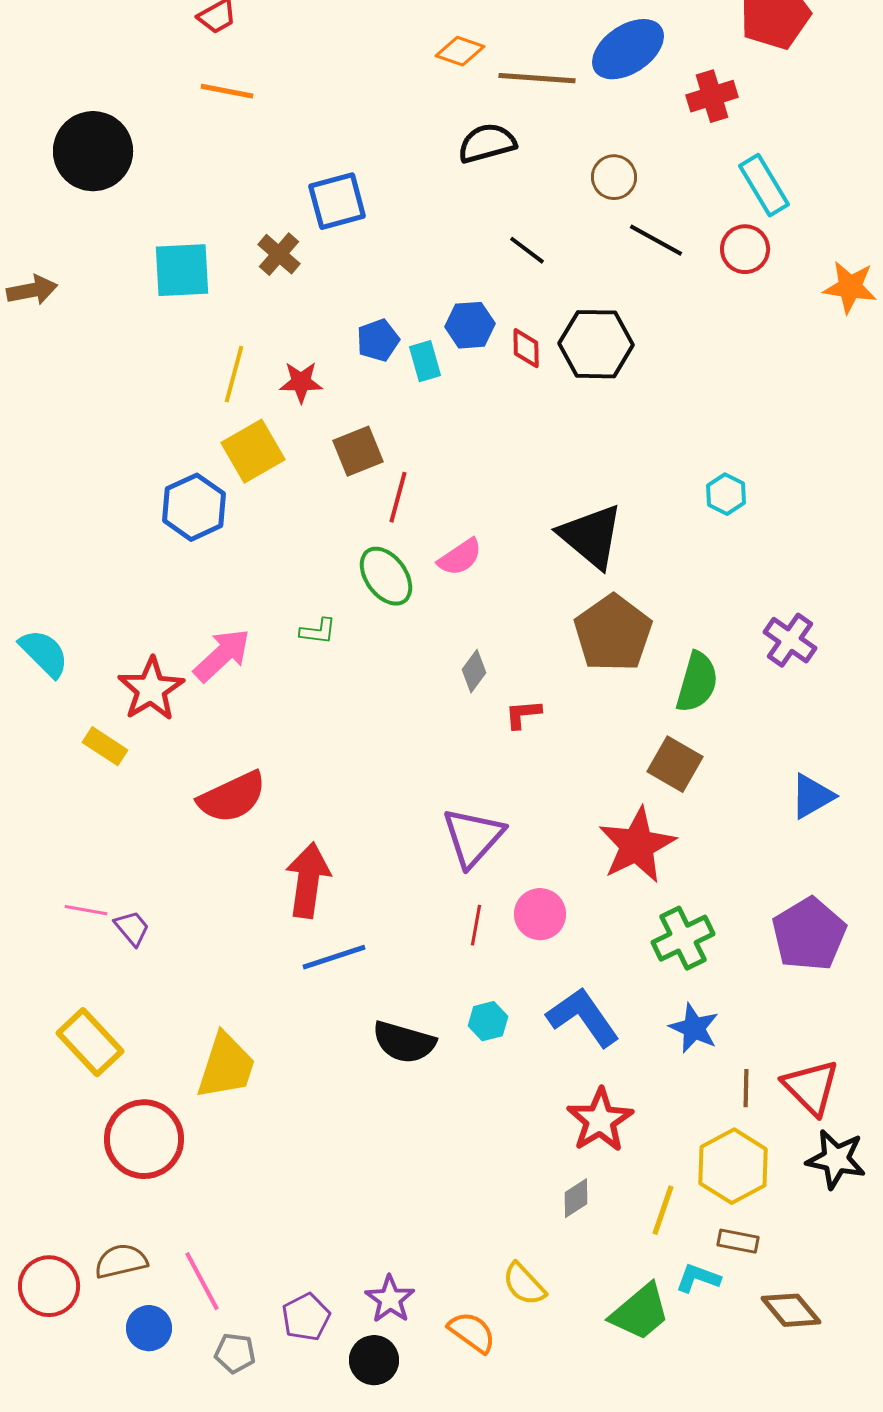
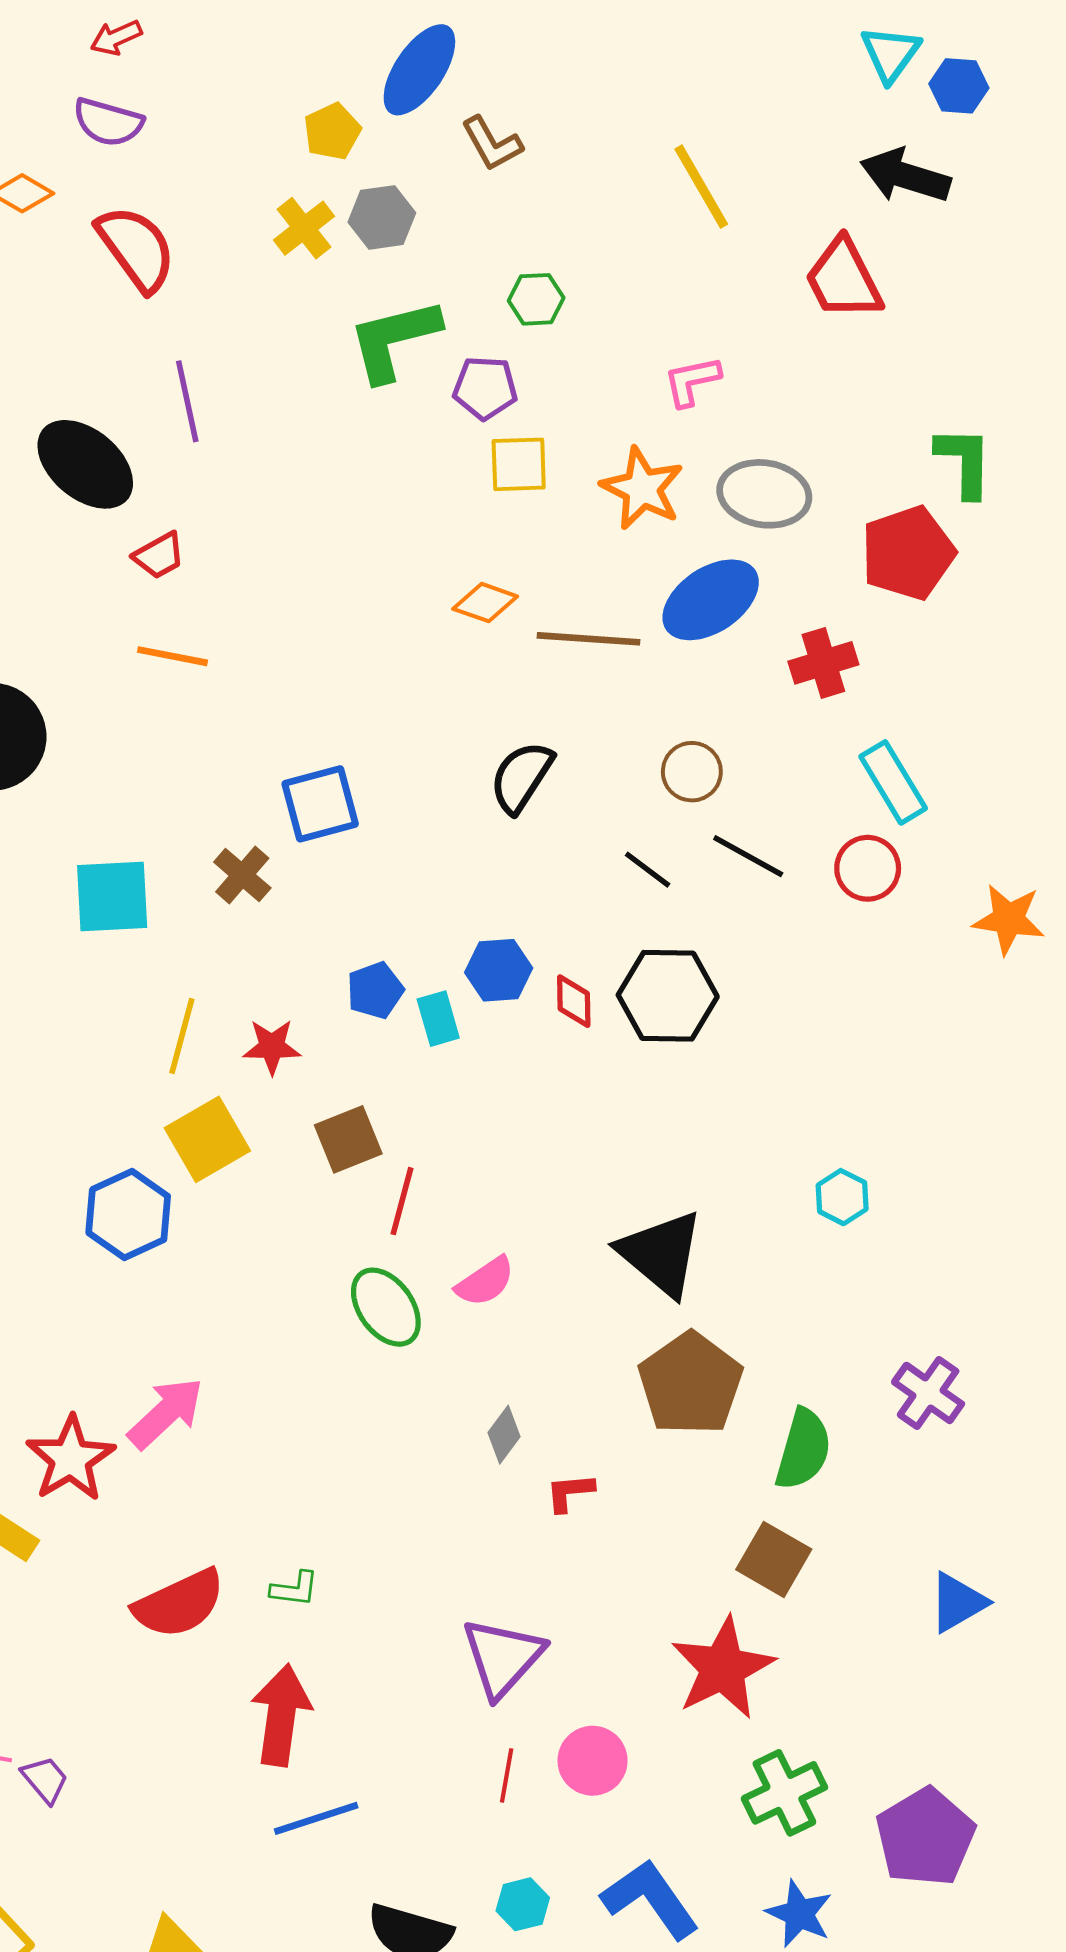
black semicircle: (487, 143) -> (521, 777), moved, turned -42
black line: (527, 250) -> (648, 870), moved
green L-shape: (318, 631) -> (295, 1589), moved
purple pentagon: (809, 934) -> (925, 1837), moved

